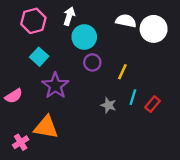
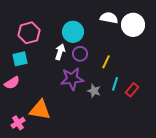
white arrow: (69, 16) -> (60, 52), moved
pink hexagon: (33, 21) -> (29, 33), moved
cyan square: (39, 57) -> (20, 59), moved, turned 35
purple star: (55, 86) -> (72, 79), moved, turned 30

